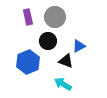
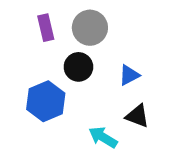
black triangle: (66, 61) -> (137, 116), moved

